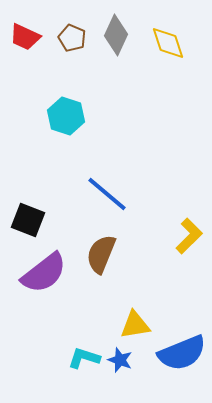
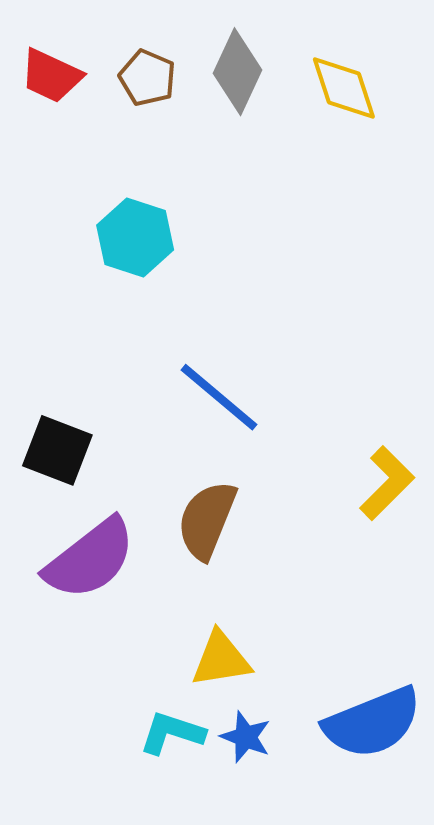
yellow triangle: (135, 325) -> (221, 659), moved

